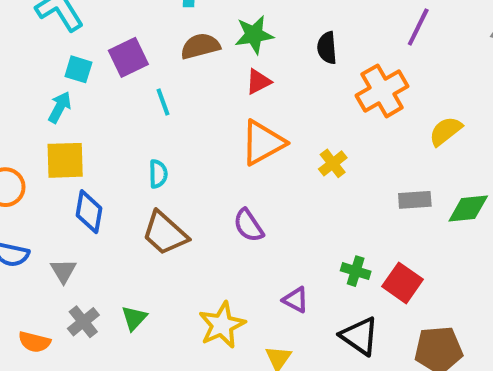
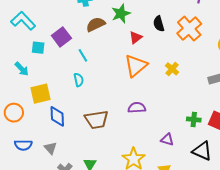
black semicircle: (327, 48) -> (159, 24), moved
red triangle: (258, 82) -> (136, 37), moved
cyan arrow: (60, 107) -> (22, 69), moved, turned 119
cyan semicircle: (158, 174) -> (79, 80), moved
purple semicircle: (248, 225) -> (137, 108), turned 132
brown trapezoid: (165, 233) -> (97, 120), turned -40

